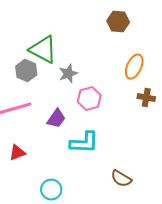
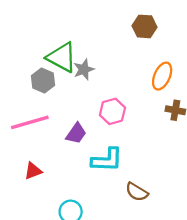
gray star: (68, 74) -> (84, 69), moved
brown semicircle: (121, 179) -> (137, 192), moved

